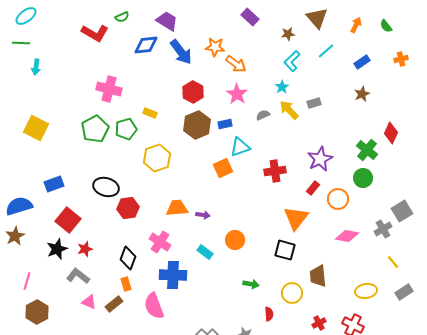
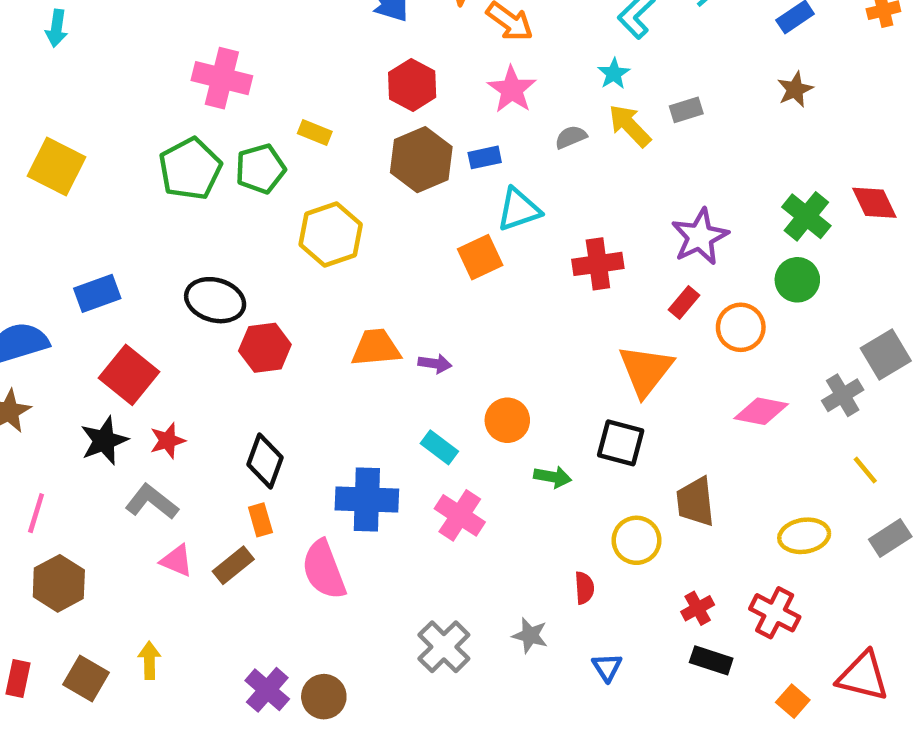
red diamond: (391, 133) -> (874, 203), moved, turned -50
pink cross: (160, 242) -> (460, 515), moved
green arrow: (251, 284) -> (553, 477), moved

